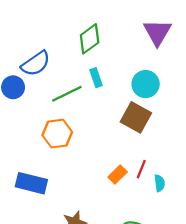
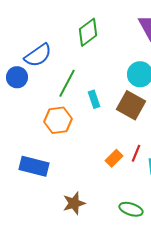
cyan rectangle: (96, 78) -> (94, 99), moved
green line: (67, 94) -> (67, 83), turned -36

